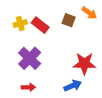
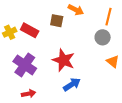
red star: (84, 64) -> (64, 60), moved, turned 30

